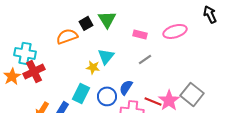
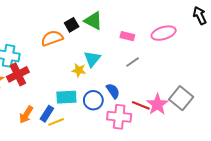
green triangle: (107, 19) -> (93, 21), turned -30
blue semicircle: (126, 87) -> (113, 91), turned 112
cyan rectangle: (81, 93) -> (66, 97), turned 60

